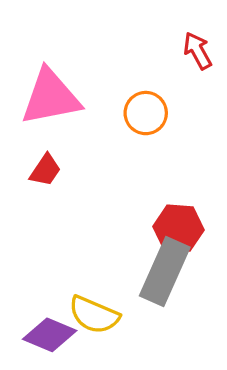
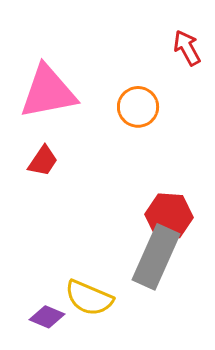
purple diamond: (50, 335) -> (47, 317), size x0.7

